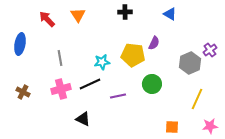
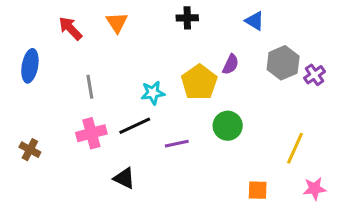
yellow pentagon: (133, 55) -> (199, 82), turned 30
gray hexagon: (190, 63) -> (283, 63), moved
brown cross: (23, 92) -> (30, 150), moved

